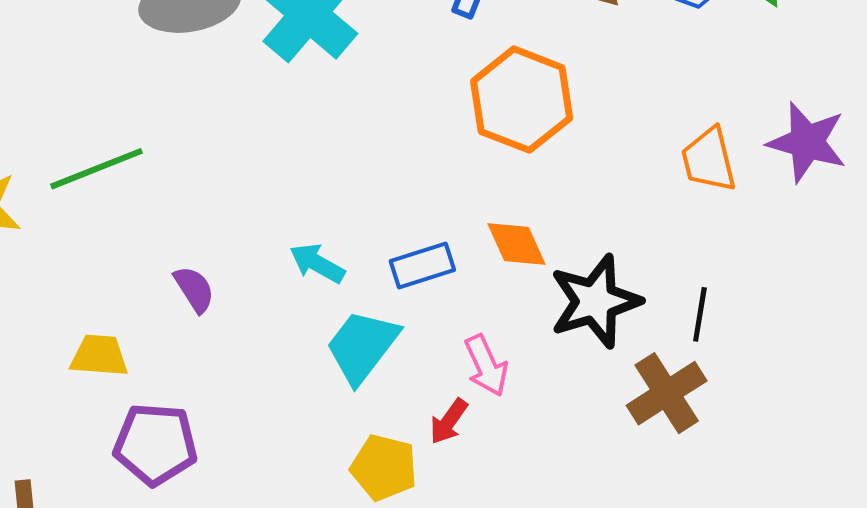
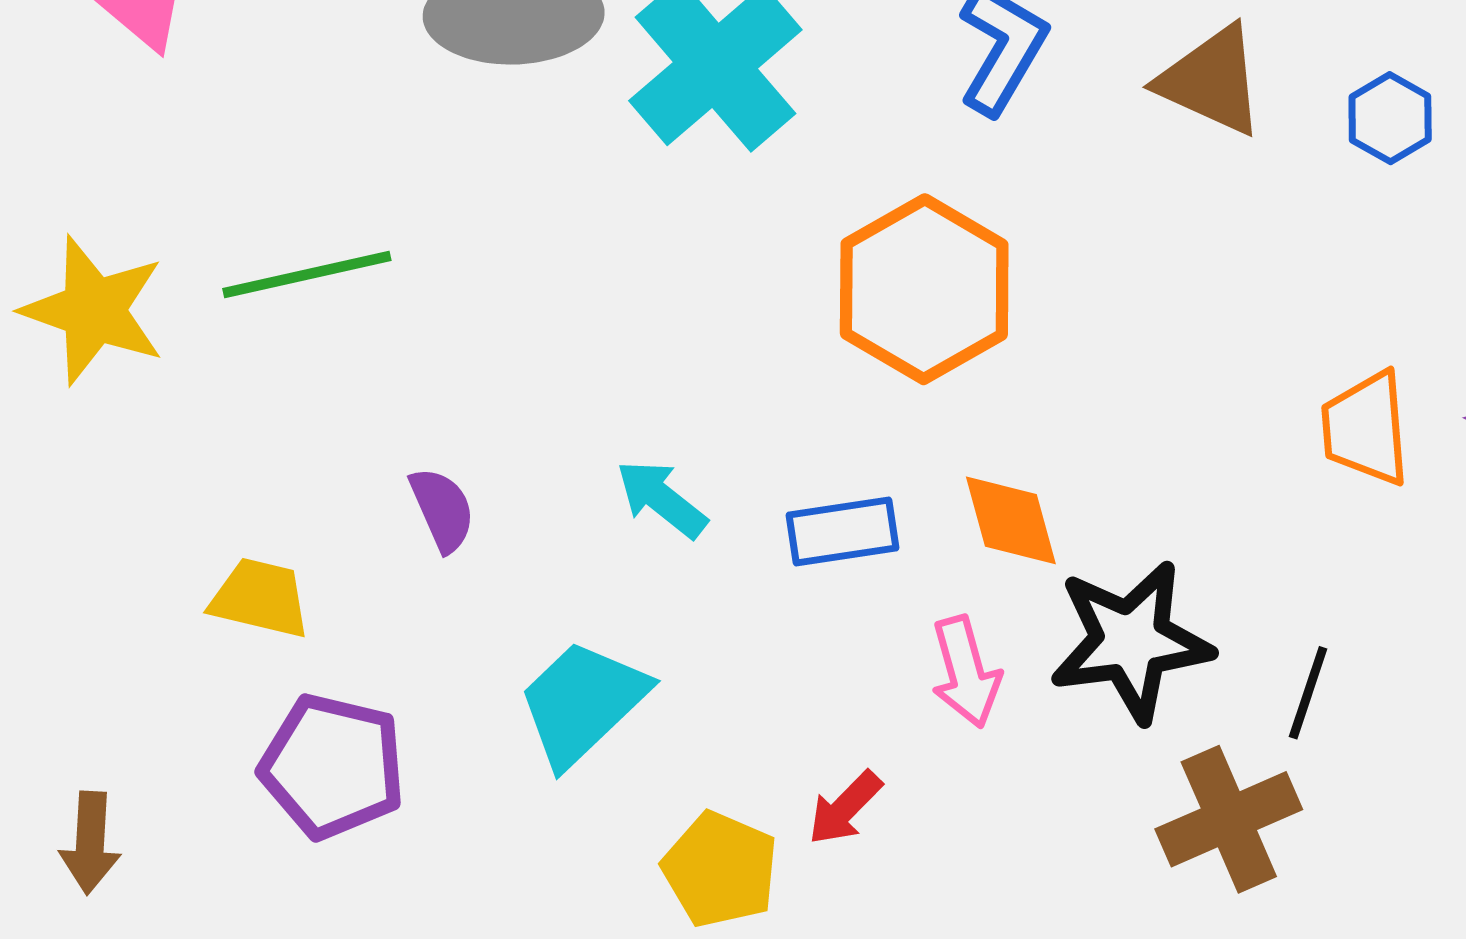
orange hexagon: (522, 100) -> (924, 289), moved
cyan trapezoid: (362, 346) -> (582, 703), moved
pink arrow: (486, 366) -> (966, 672), moved

